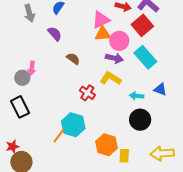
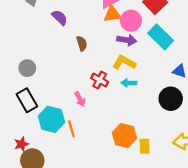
brown semicircle: (73, 59) -> (82, 43), turned 40
pink arrow: (32, 68) -> (80, 99), moved, turned -32
cyan arrow: (137, 96) -> (129, 83), moved
black circle: (140, 120) -> (171, 99), moved
cyan hexagon: (73, 125) -> (51, 119), moved
orange line: (59, 136) -> (71, 129), turned -49

